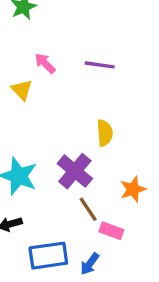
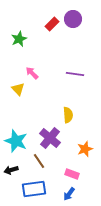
purple line: (100, 65) -> (75, 74), moved
brown line: (88, 209) -> (39, 161), moved
blue arrow: (90, 264) -> (69, 194), moved

